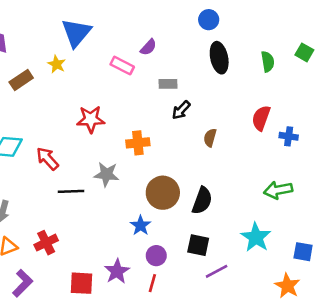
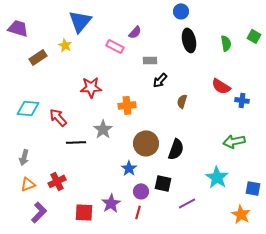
red semicircle: (261, 118) -> (221, 86), turned -78
gray star: (106, 174) -> (103, 129), turned 30
black square: (198, 245) -> (163, 183), moved

